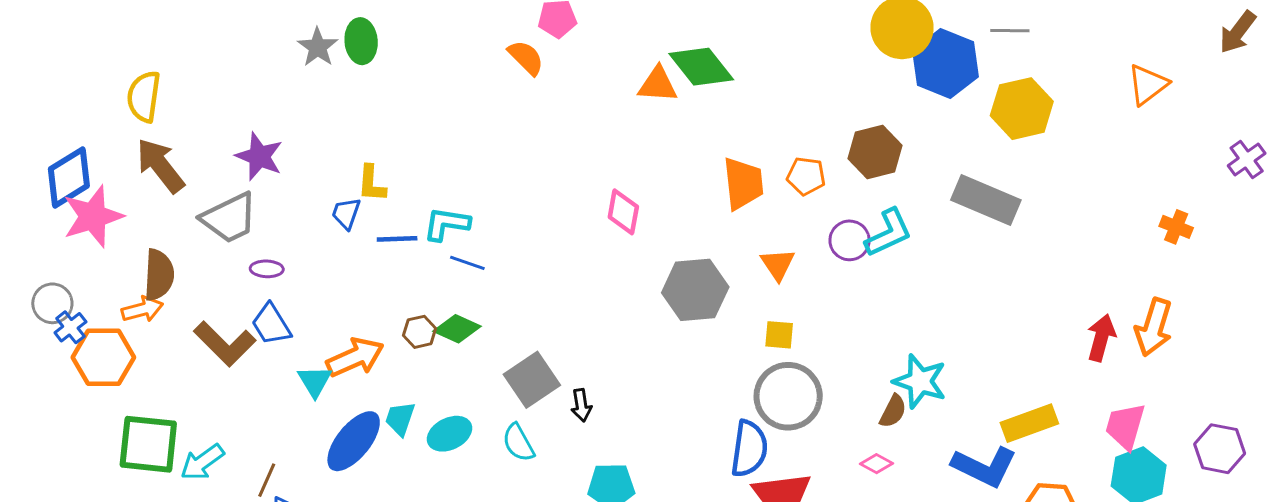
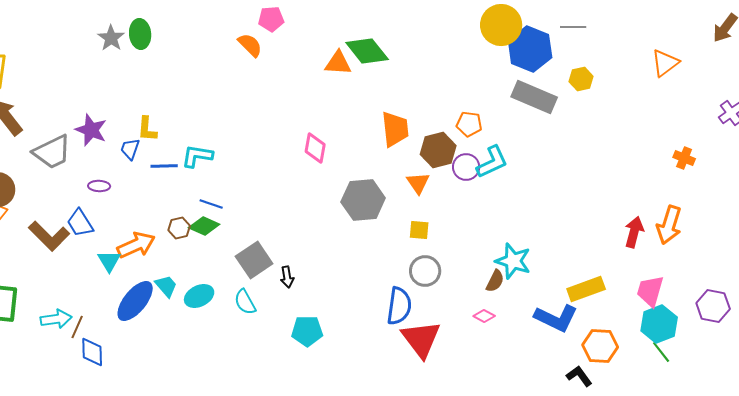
yellow hexagon: (1022, 109) -> (581, 79), size x0.6
brown hexagon: (875, 152) -> (438, 150), moved
purple star: (259, 157) -> (91, 130), moved
orange pentagon: (806, 176) -> (469, 124), moved
gray rectangle: (986, 200) -> (534, 97), moved
blue line: (467, 263) -> (211, 204), moved
purple ellipse: (267, 269) -> (99, 186), moved
gray circle: (788, 396) -> (425, 271), size x0.7
cyan trapezoid: (400, 419) -> (166, 286), turned 120
cyan arrow: (202, 462) -> (56, 319), moved, turned -152

